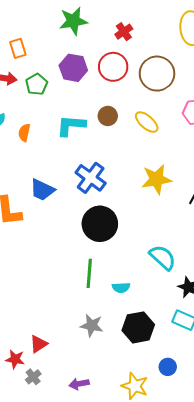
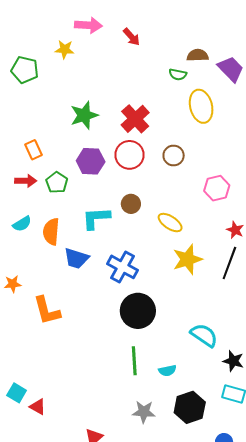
red cross: (124, 32) -> (135, 119), size x1.6
brown circle: (157, 74) -> (174, 155), size x0.6
yellow ellipse: (147, 122) -> (170, 223), moved
orange semicircle: (24, 133) -> (51, 232), size x1.5
blue trapezoid: (42, 190) -> (76, 258), moved

